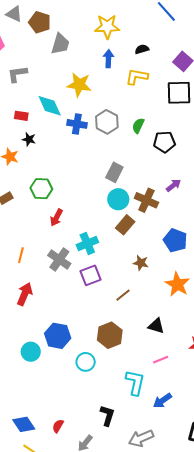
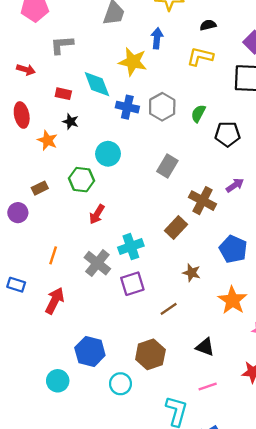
blue arrow: (108, 59) -> (157, 38), moved
cyan circle: (118, 199) -> (108, 154), moved
cyan circle: (31, 352) -> (58, 381), moved

